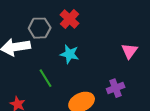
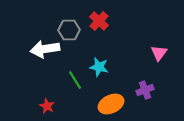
cyan star: (70, 54) -> (99, 67), moved

